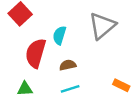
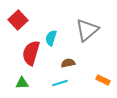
brown semicircle: (68, 65) -> (68, 63), moved

